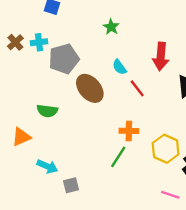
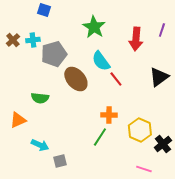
green star: (111, 27) -> (94, 27), size x1.6
red arrow: (161, 56) -> (136, 39), moved
cyan semicircle: (119, 67) -> (101, 61), size x1.5

